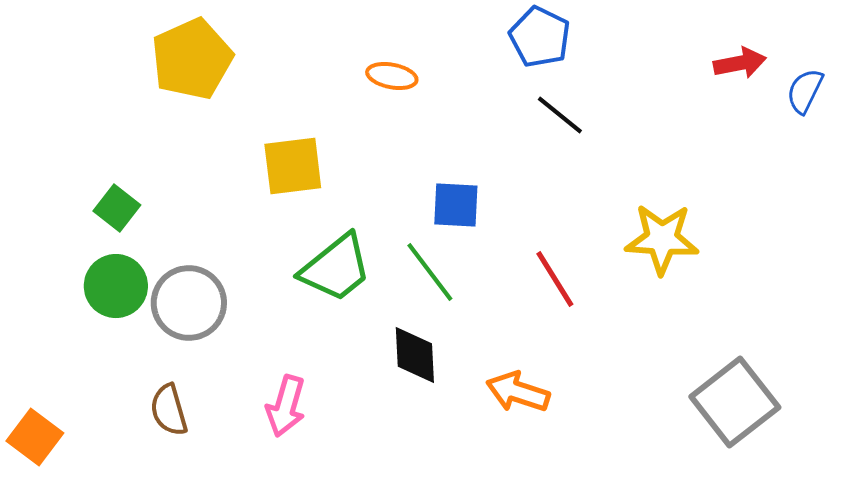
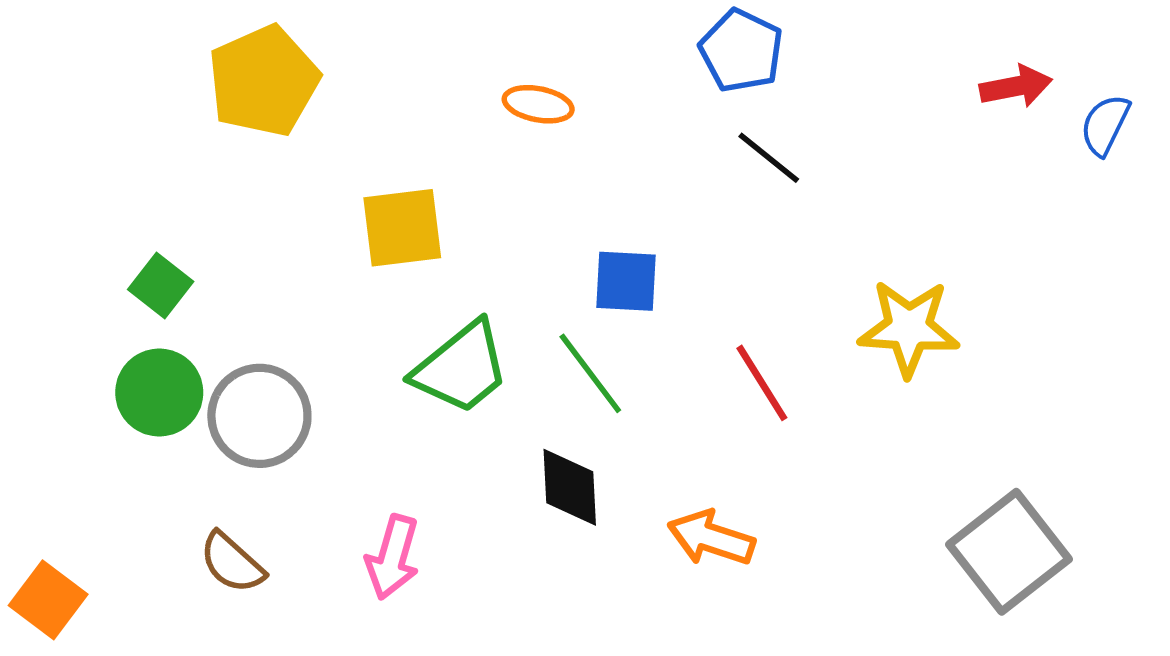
brown semicircle: (169, 410) -> (232, 563), turned -32

